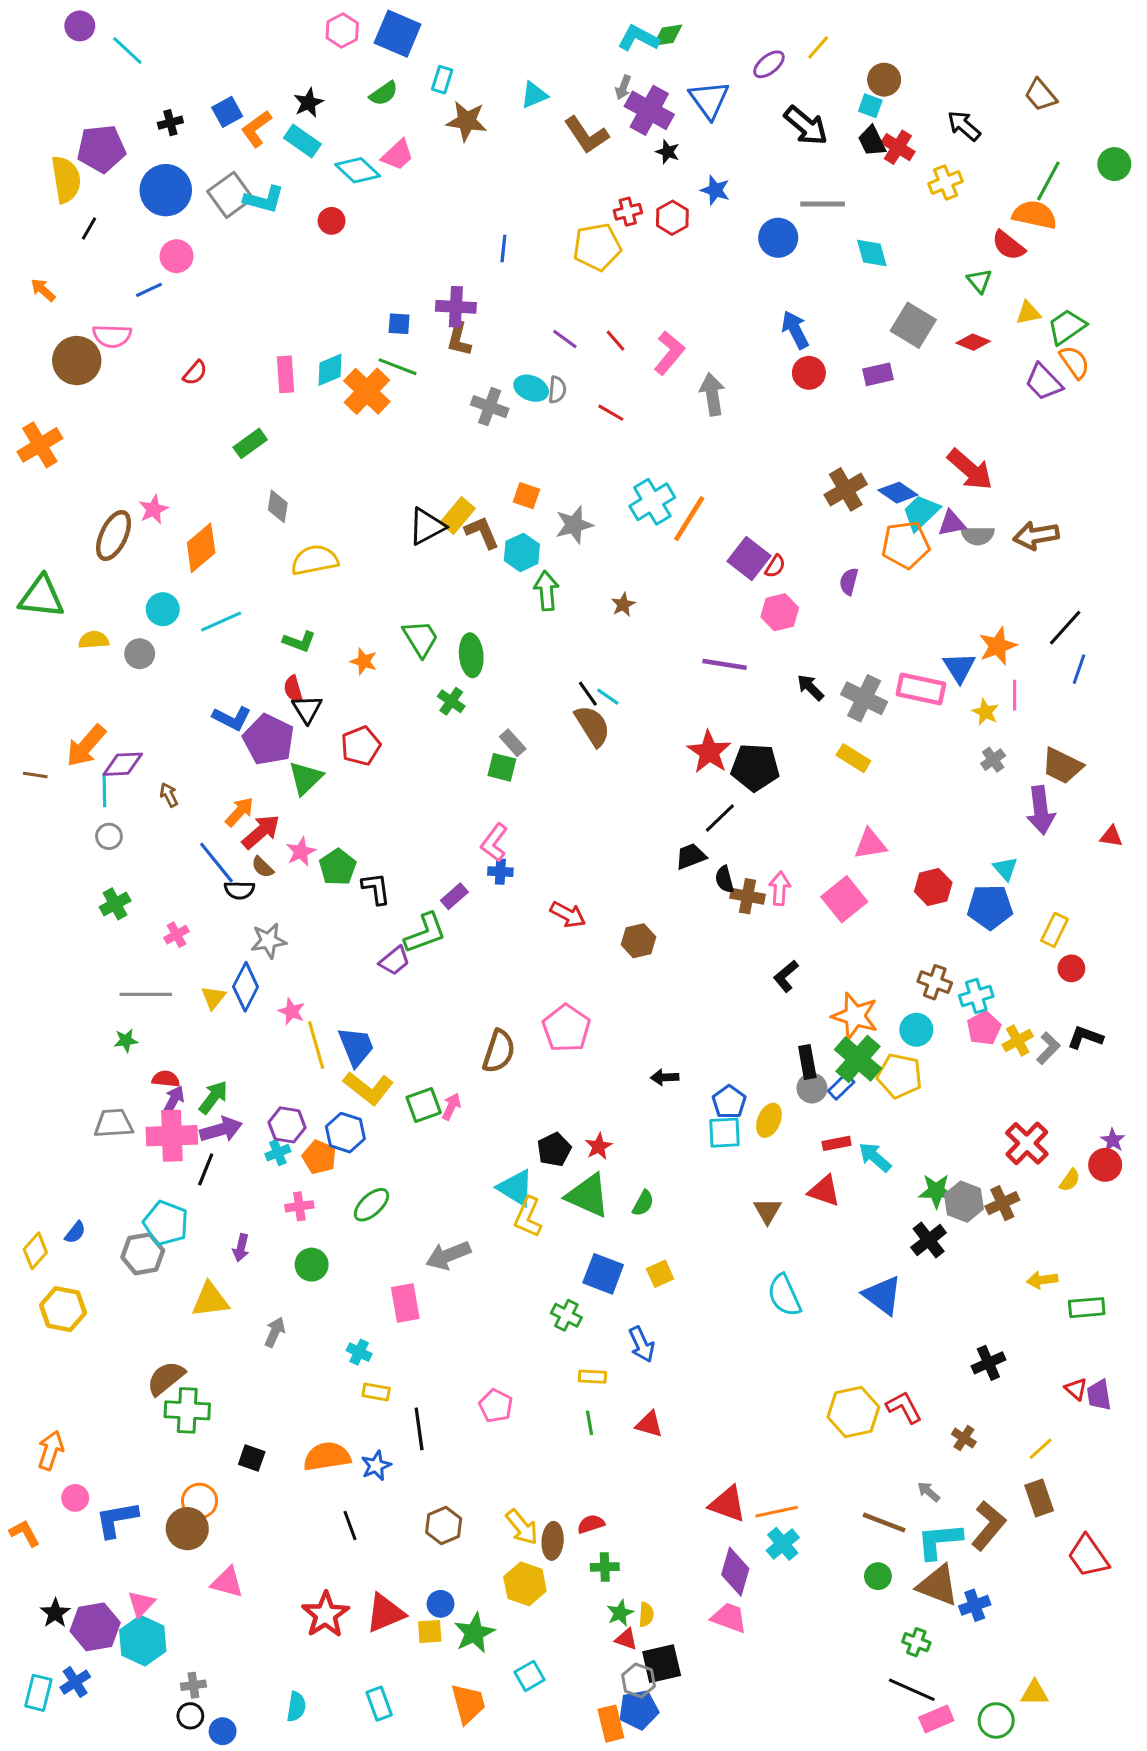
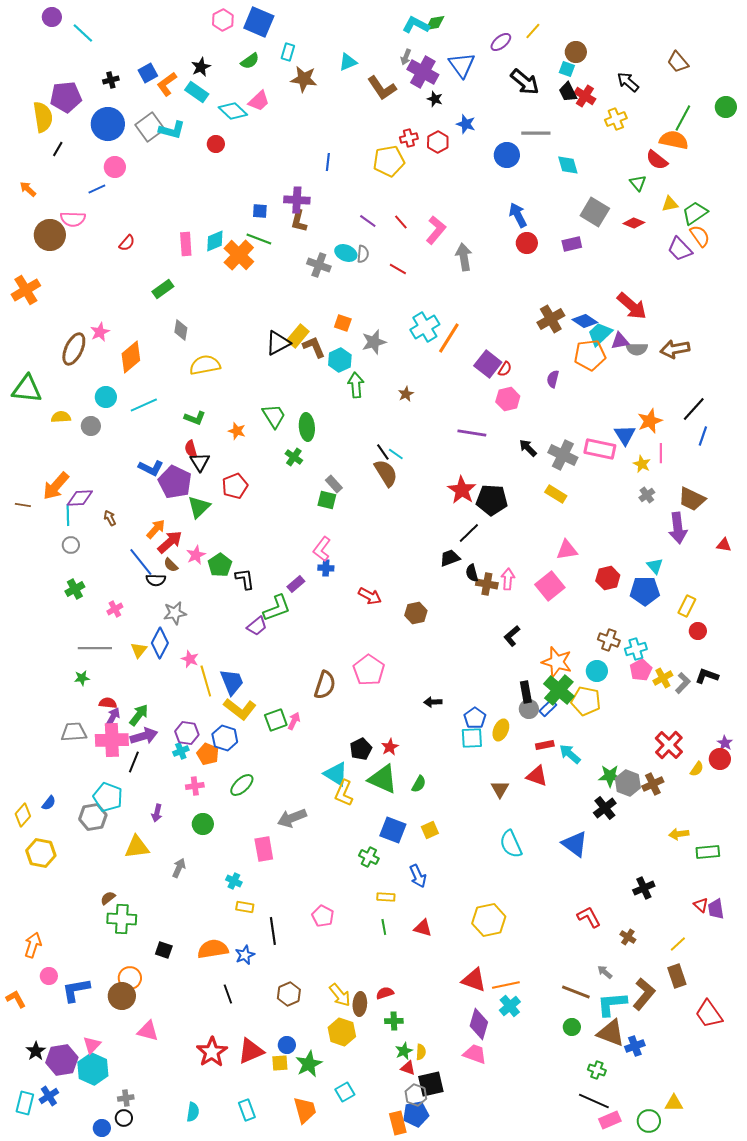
brown semicircle: (166, 1378) -> (108, 898), size x0.6
yellow hexagon: (853, 1412) -> (489, 920), moved
blue circle: (223, 1731) -> (102, 1128), moved

